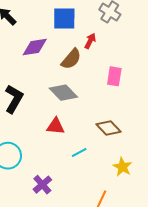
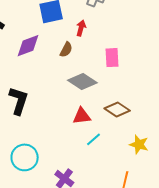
brown semicircle: (71, 59) -> (66, 50), size x0.7
gray diamond: (63, 93) -> (82, 82), moved
red triangle: (56, 126) -> (82, 116), moved

